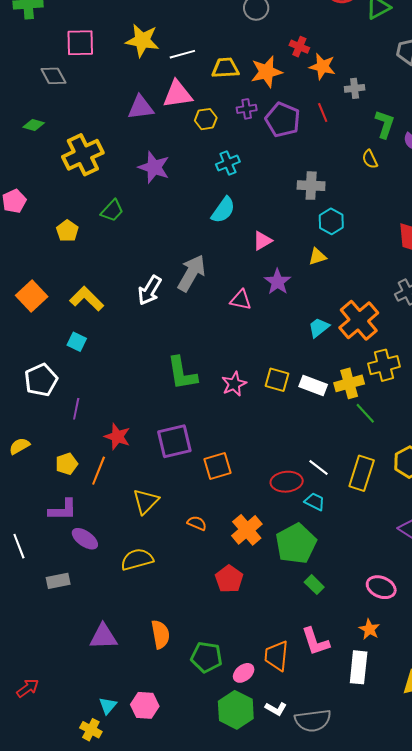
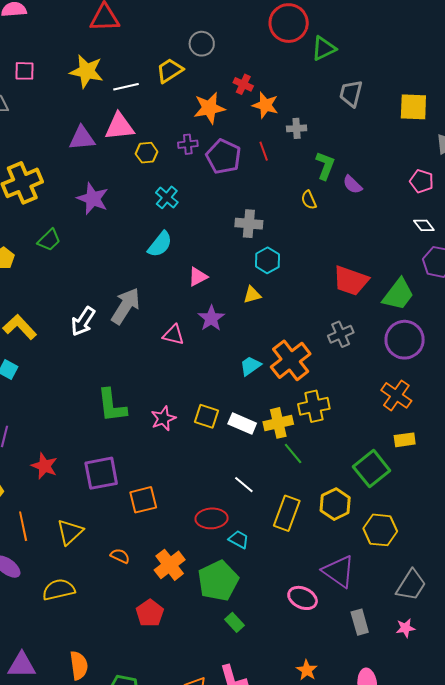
pink square: (80, 43) -> (25, 71), size x0.7
yellow trapezoid: (225, 68) -> (170, 70), moved, turned -32
cyan cross: (228, 163) -> (167, 197), turned -30
white line: (319, 468) -> (244, 485), moved
orange line: (99, 471) -> (23, 526), moved, turned -36
pink ellipse: (381, 587) -> (303, 598), moved
orange star: (369, 629) -> (307, 670), moved

